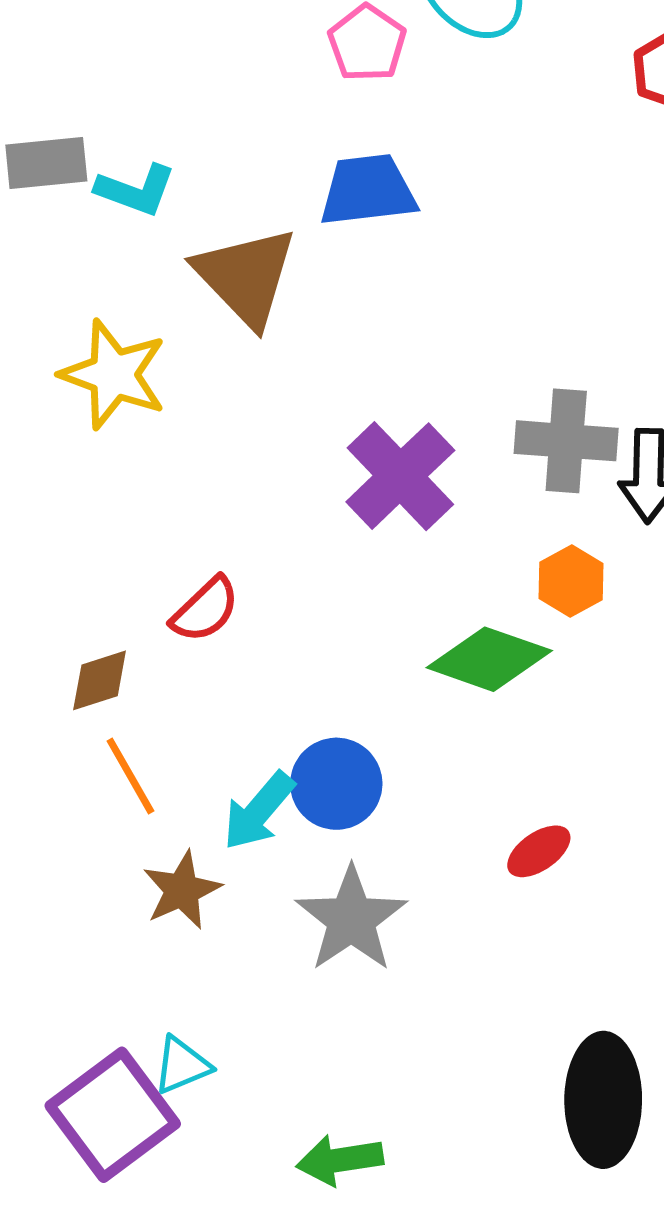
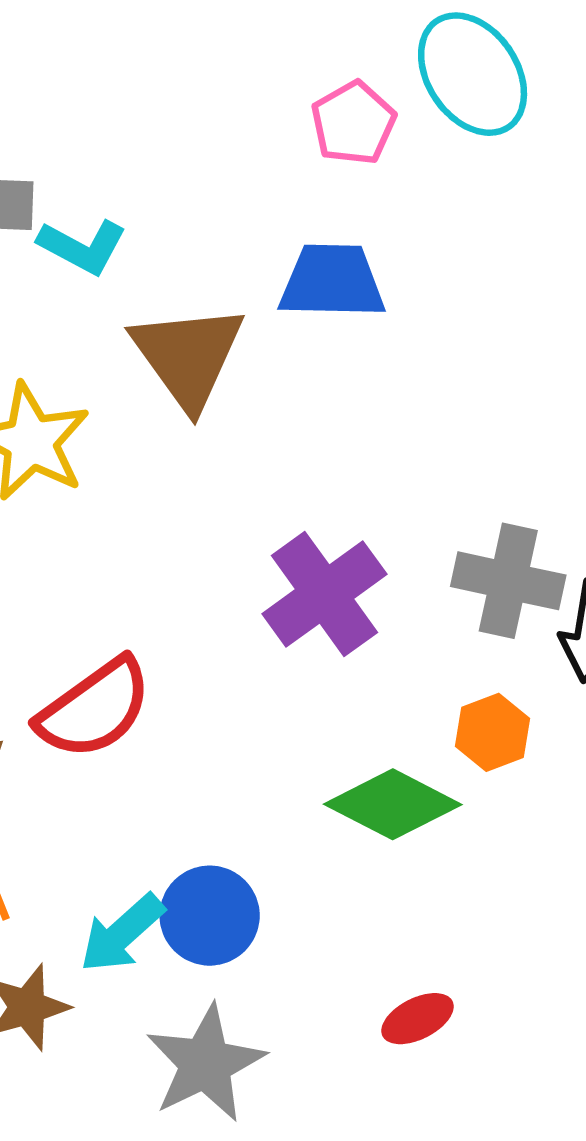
red semicircle: (205, 610) -> (94, 709), size x1.5

